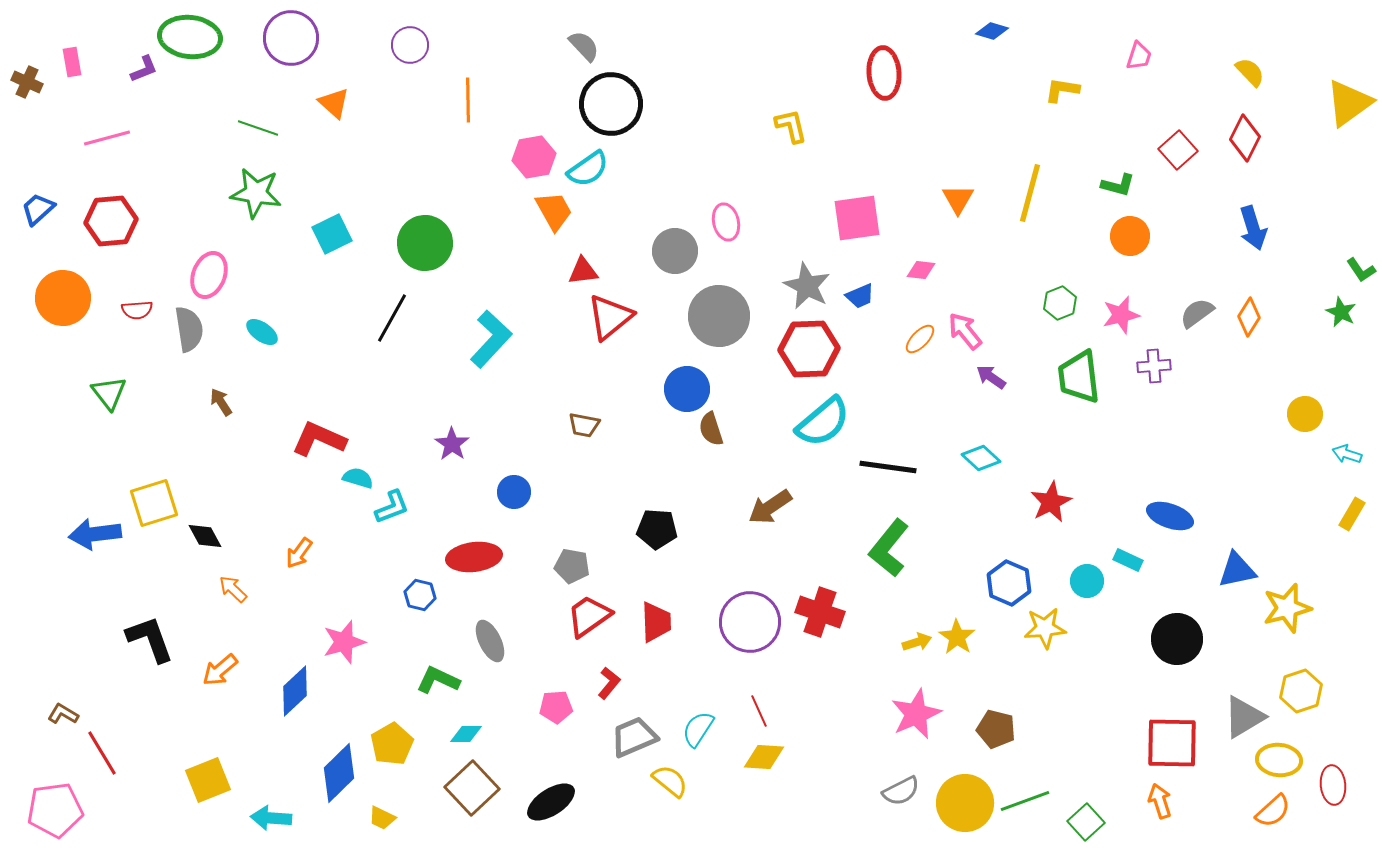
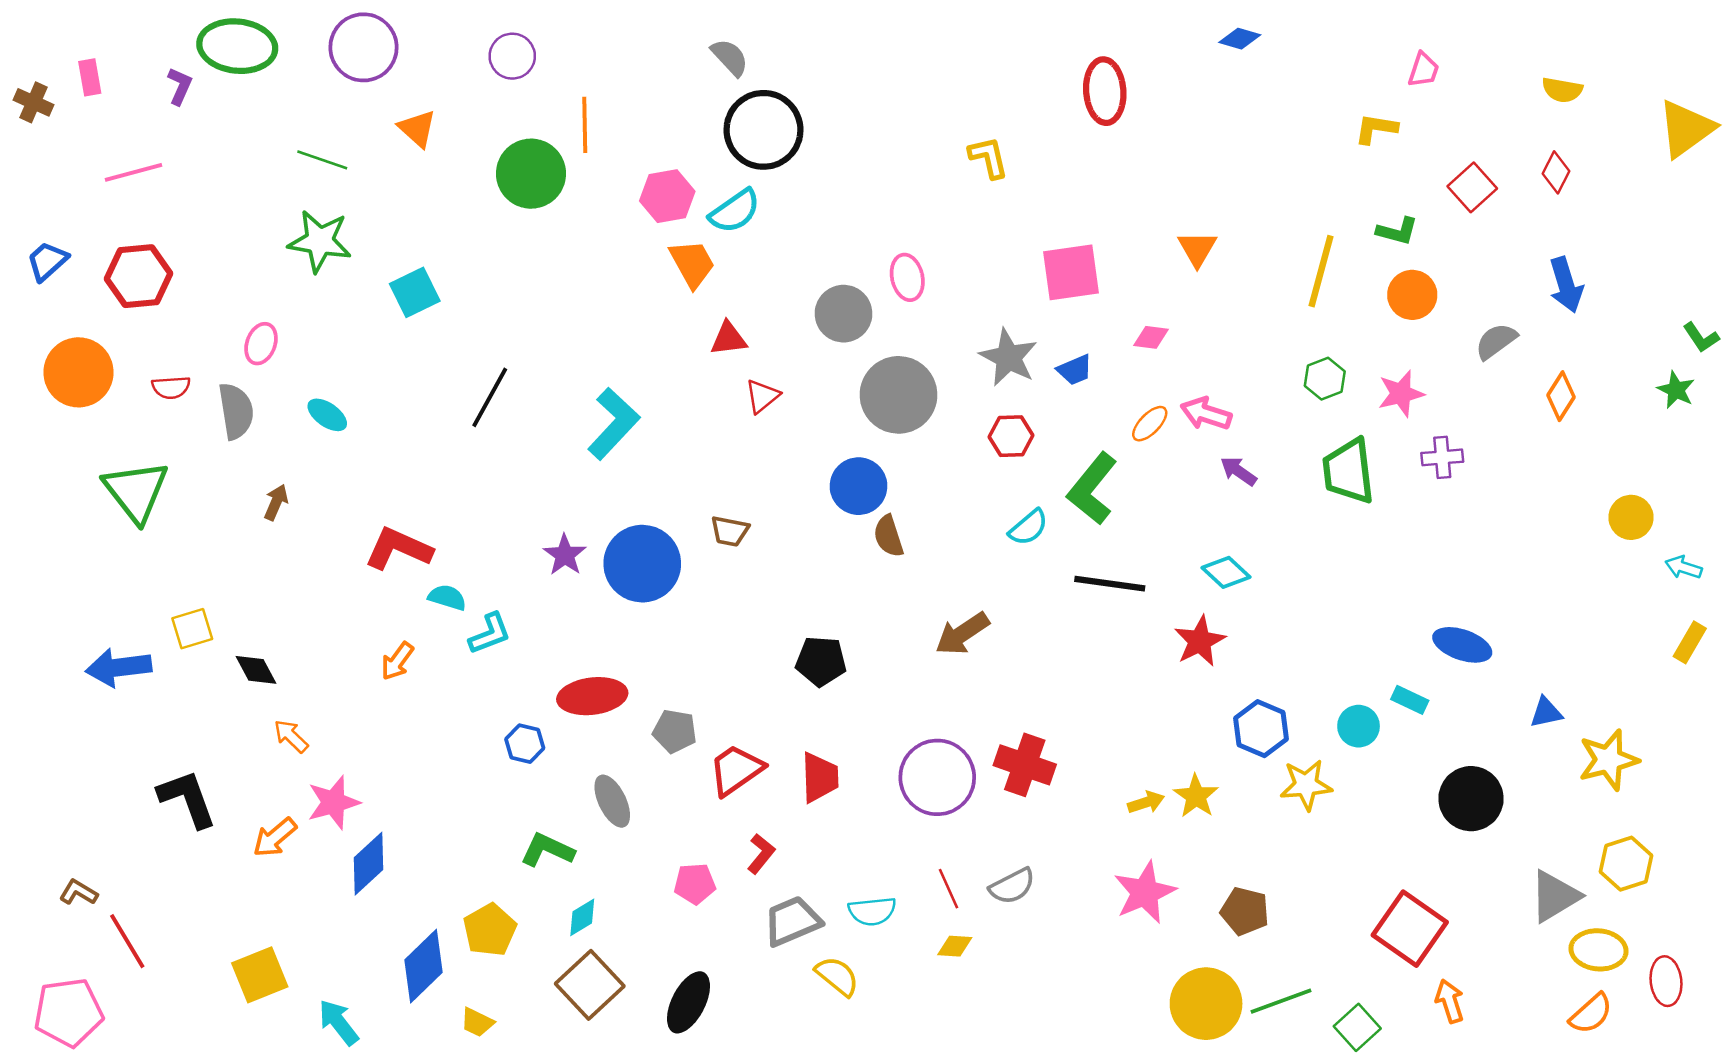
purple L-shape: (144, 69) -> (180, 86), turned -44
yellow semicircle: (1250, 72) -> (1562, 90), turned 144
yellow L-shape: (1062, 90) -> (1376, 129), moved
red diamond: (1245, 138) -> (1556, 172), size x0.7
yellow line: (1030, 193) -> (1321, 271), moved
green circle: (425, 243) -> (531, 174), moved
pink ellipse: (209, 275) -> (261, 344), size x0.7
gray semicircle: (1197, 313) -> (1496, 341), moved
red triangle: (610, 317) -> (762, 396), size x0.6
pink arrow: (965, 331) -> (1206, 414), turned -33
red hexagon: (809, 349) -> (1011, 436), size x0.6
green triangle: (109, 393) -> (136, 491), size x1.5
brown arrow: (221, 402) -> (276, 502), turned 56
cyan semicircle: (823, 422) -> (1028, 527), size x0.6
blue circle: (514, 492) -> (642, 564), moved, size x1.8
red star: (1051, 502) -> (1200, 641), moved
yellow square: (154, 503) -> (192, 629), size x0.7
green L-shape: (889, 548) -> (1092, 489), moved
orange arrow: (299, 553) -> (397, 661), moved
gray pentagon: (572, 566) -> (675, 731), moved
blue triangle: (1237, 570) -> (1546, 712), size x0.7
pink star: (344, 642) -> (334, 802), moved
cyan semicircle: (698, 729) -> (872, 911), turned -129
cyan diamond: (466, 734) -> (582, 917), turned -32
red square: (1172, 743) -> (1410, 929), moved, turned 34
yellow diamond: (764, 757) -> (955, 946), size x0.7
gray semicircle: (901, 791) -> (1012, 886), moved
black ellipse: (551, 802) -> (688, 1002), turned -30
cyan arrow: (271, 818) -> (338, 1022), turned 48

